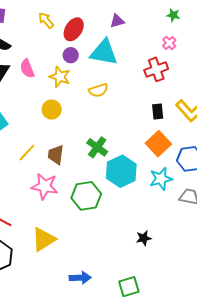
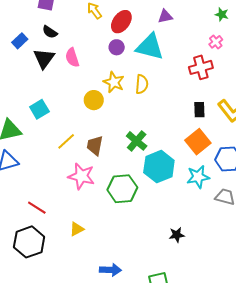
yellow star: (60, 77) -> (114, 82), moved
yellow semicircle: (98, 90) -> (142, 84), turned -72
yellow triangle: (44, 239) -> (77, 229), size x0.6

